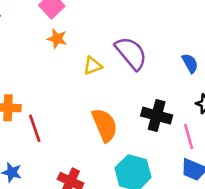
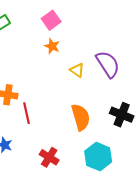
yellow triangle: (93, 66) -> (77, 70), turned 49

